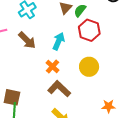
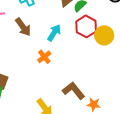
yellow circle: (89, 67) -> (104, 35), moved
brown L-shape: (59, 89) -> (74, 91), moved

